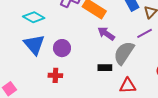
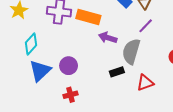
cyan diamond: (34, 17) -> (31, 44), turned -60
blue triangle: (34, 44) -> (40, 71), turned 45

